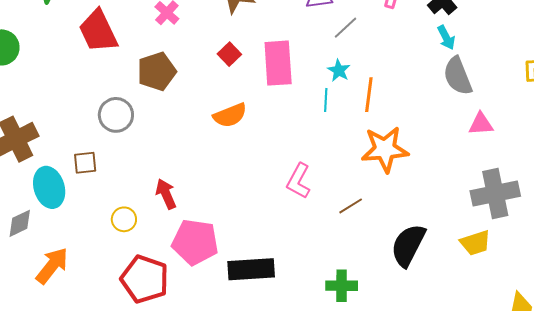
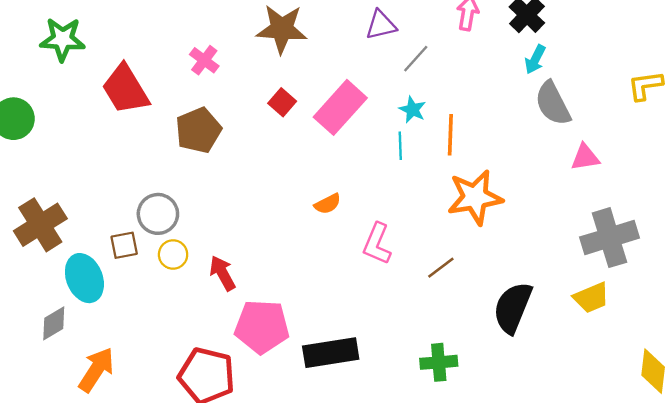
cyan arrow: (446, 38) -> (535, 59), turned 60
pink rectangle: (278, 63) -> (340, 107), turned 51
gray circle: (116, 115) -> (158, 214), moved
orange semicircle: (230, 115) -> (328, 204), moved, size x0.7
yellow circle: (124, 219) -> (173, 255), moved

